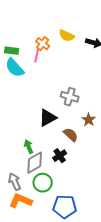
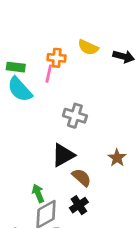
orange cross: (43, 44) -> (57, 58), turned -32
gray cross: (70, 97) -> (75, 116), moved
brown semicircle: (71, 135) -> (82, 177), moved

